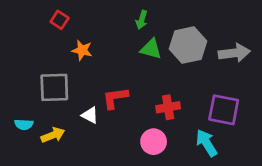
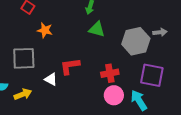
gray hexagon: (188, 45) -> (136, 41), moved
gray arrow: (234, 53) -> (160, 32), size x0.6
pink circle: (154, 142) -> (114, 95), moved

